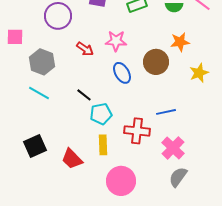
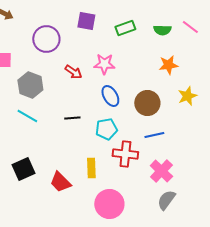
brown circle: (156, 62) -> (147, 103), moved
black line: (84, 95) -> (72, 118), turned -42
cyan pentagon: (101, 114) -> (106, 129), moved

